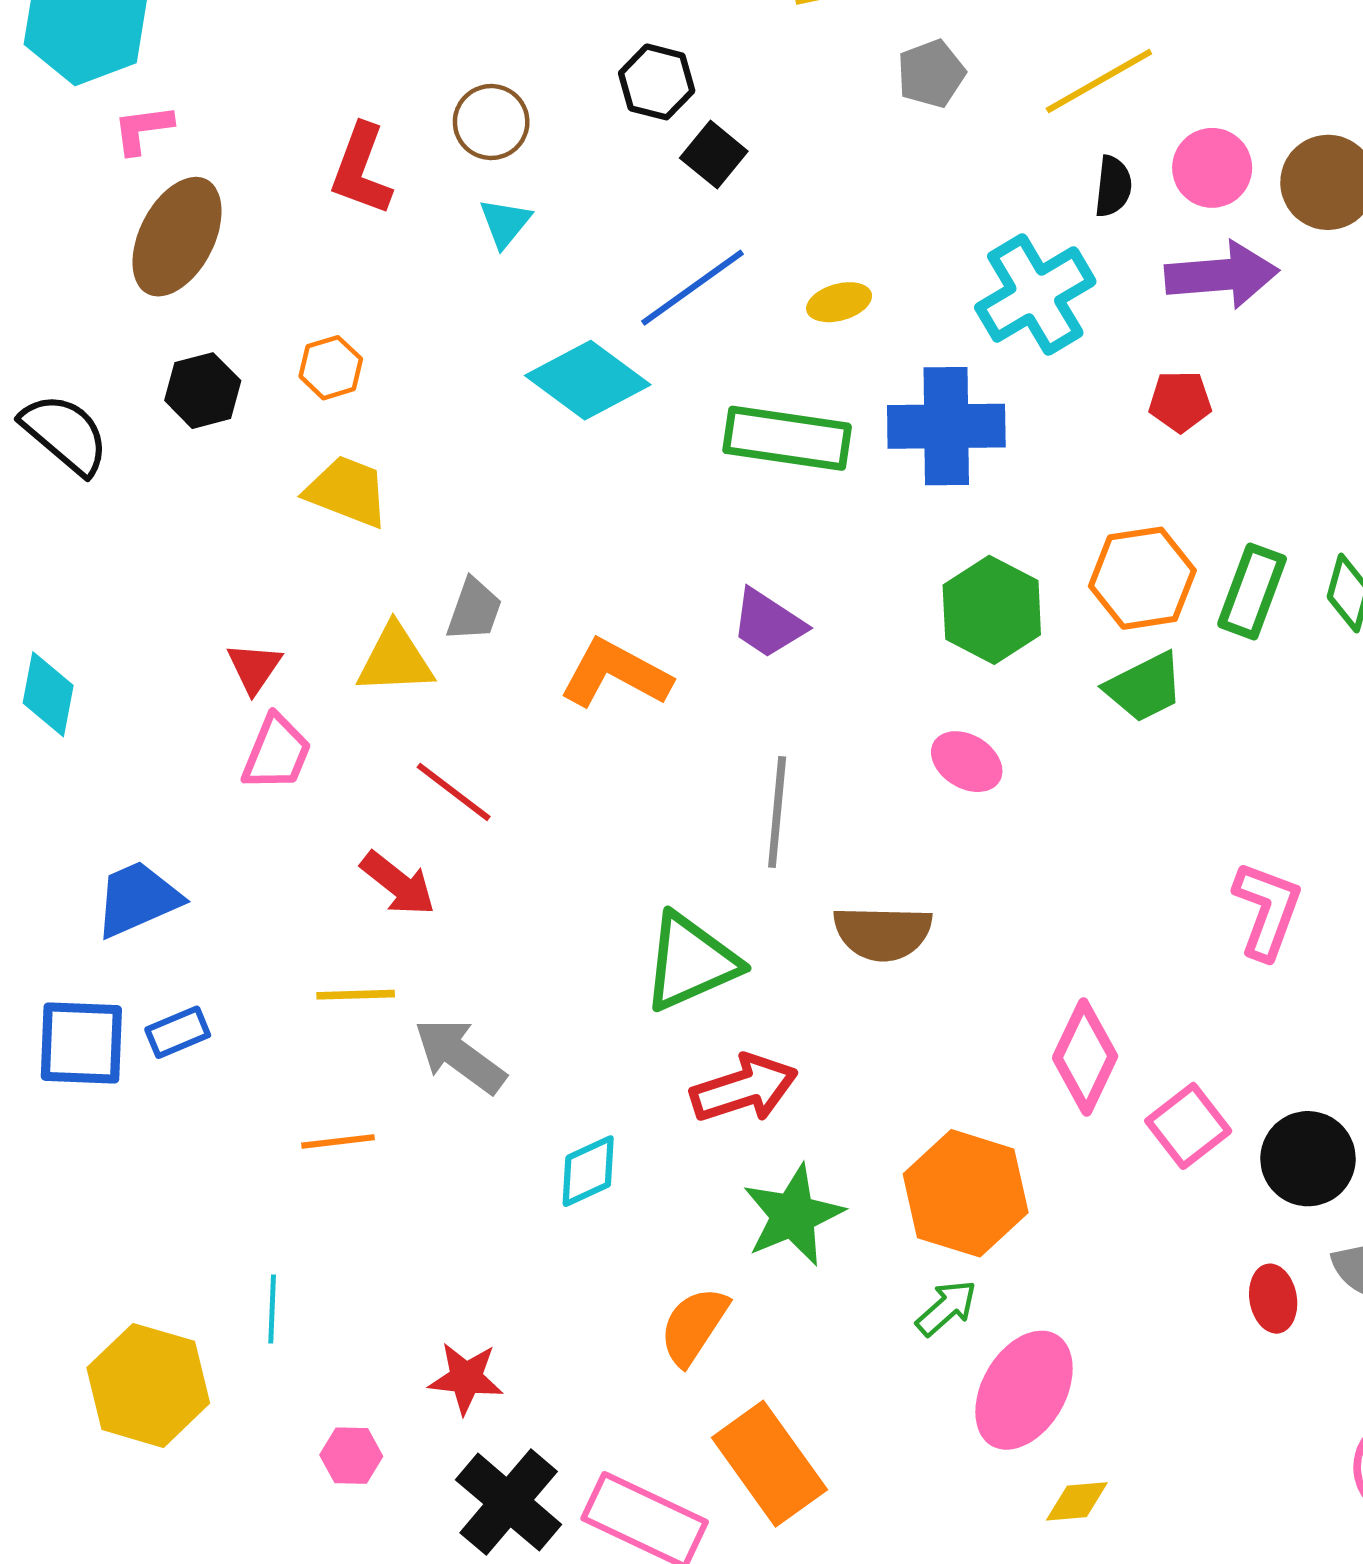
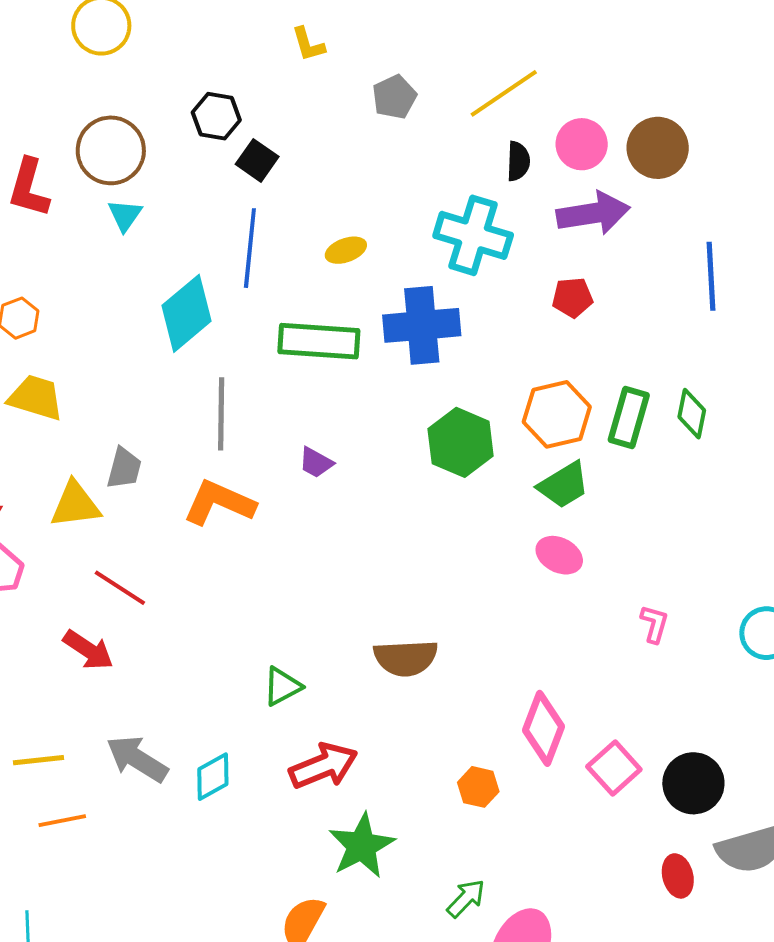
brown circle: (491, 122) -> (111, 150), size x1.4
blue line: (692, 288) -> (250, 248), turned -44
cyan cross: (1035, 294) -> (473, 235), turned -38
cyan diamond: (588, 380) -> (186, 313), turned -72
purple trapezoid: (768, 623) -> (316, 463), size x0.7
pink ellipse: (967, 762) -> (559, 555), moved
gray line: (777, 812) -> (221, 414), moved
pink L-shape: (1267, 910) -> (654, 624), size x0.6
green triangle: (690, 962) -> (282, 686), size x0.6
yellow line: (356, 995) -> (39, 760), moved
cyan diamond: (588, 1171) -> (213, 777), moved
orange hexagon: (966, 1193) -> (478, 787), moved, size x0.5

